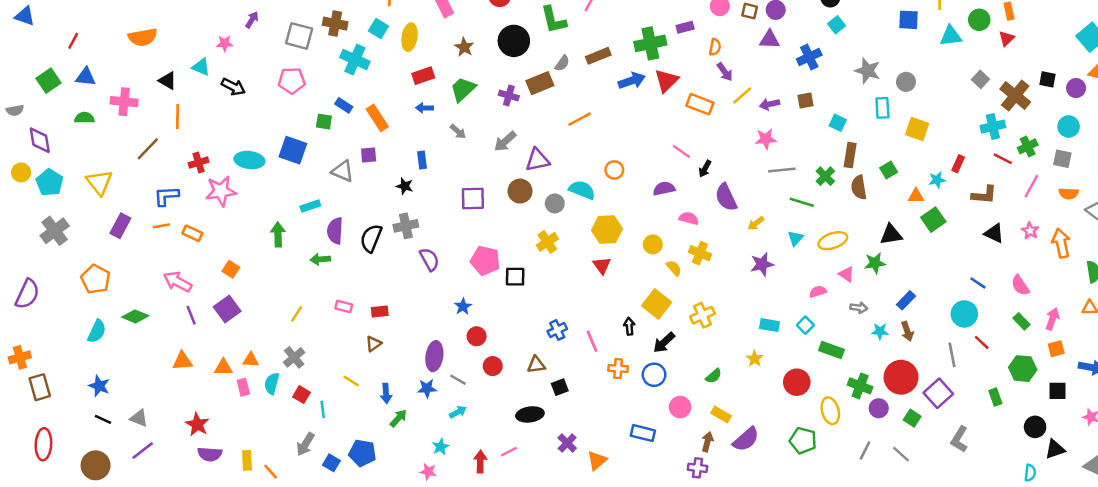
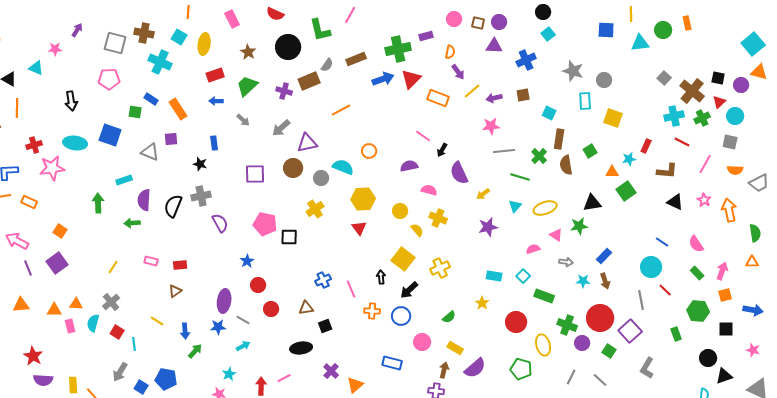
red triangle: (1007, 38) -> (719, 102), moved
black arrow: (233, 87) -> (71, 101), moved, turned 54
green cross: (1028, 146) -> (702, 118), moved

